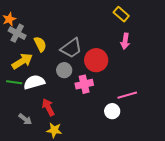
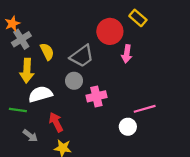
gray cross: (17, 33) -> (21, 39), turned 30
pink arrow: (125, 41) -> (127, 54), moved
red circle: (96, 60) -> (110, 31), moved
yellow arrow: (22, 61) -> (27, 71), turned 125
green line: (14, 82) -> (18, 110), moved

